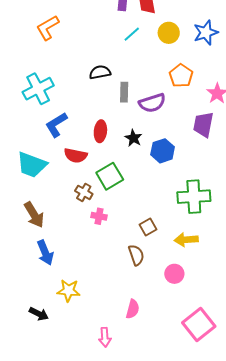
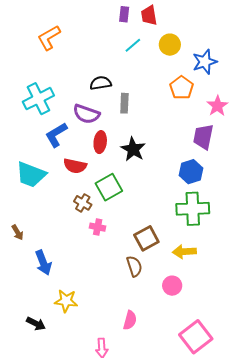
blue star: (206, 33) -> (205, 62), moved
purple semicircle: (152, 103) -> (86, 114), moved, turned 36
black star: (133, 138) -> (133, 149), size x1.4
blue hexagon: (163, 151) -> (191, 172), moved
brown arrow: (34, 215) -> (18, 232), moved, size x0.6
brown square: (148, 227) -> (146, 238), size x1.4

